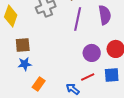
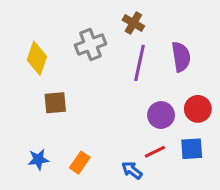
blue star: (25, 64) -> (38, 159), moved

